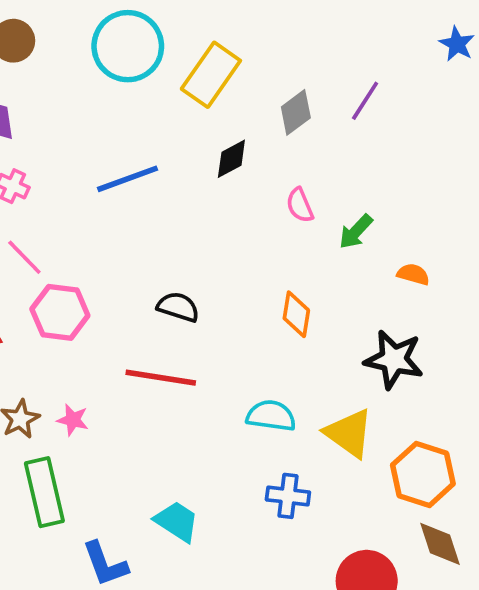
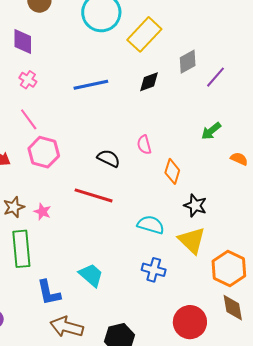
purple line: (365, 101) -> (216, 77), moved
pink semicircle: (300, 205) -> (144, 145), moved
black star: (394, 359) -> (195, 205), moved, size x0.7

